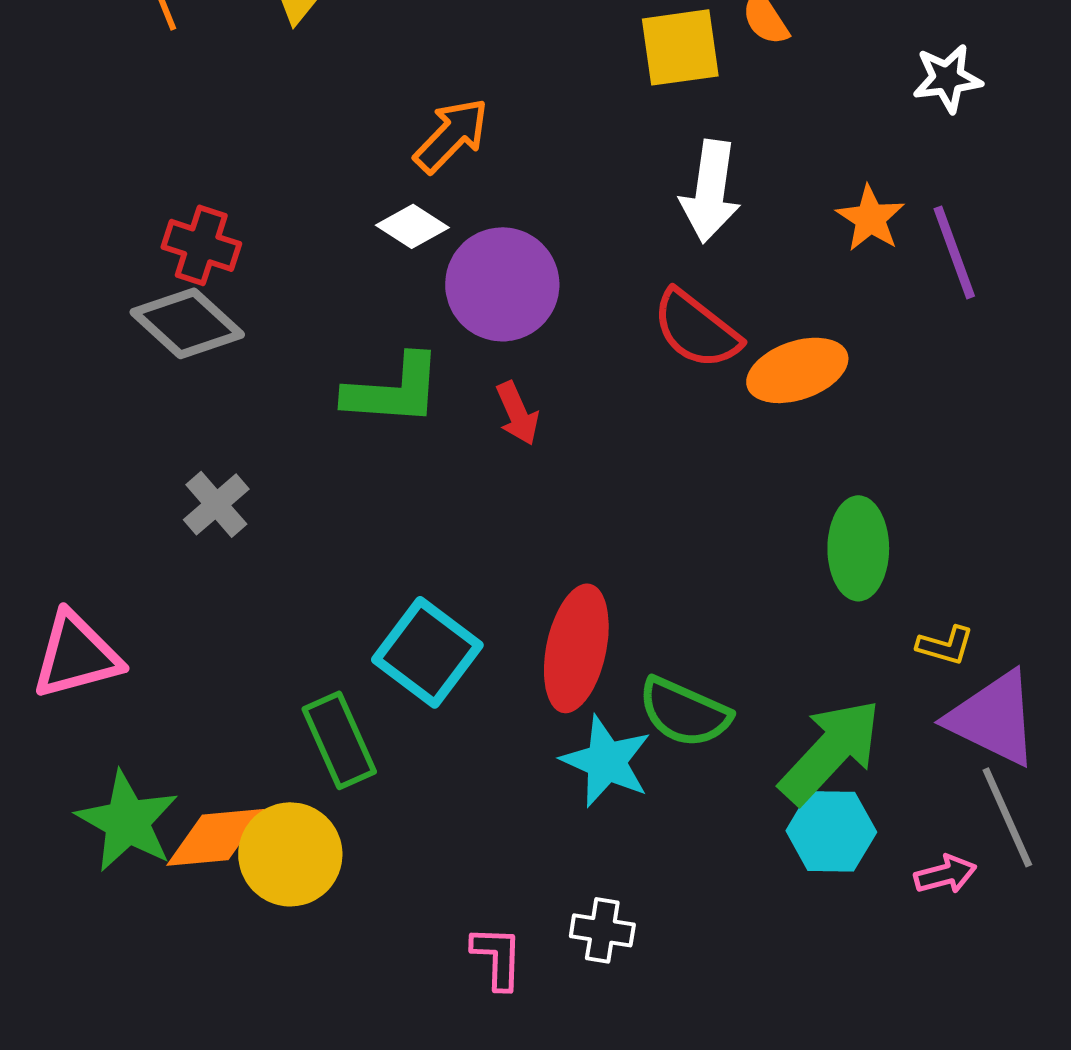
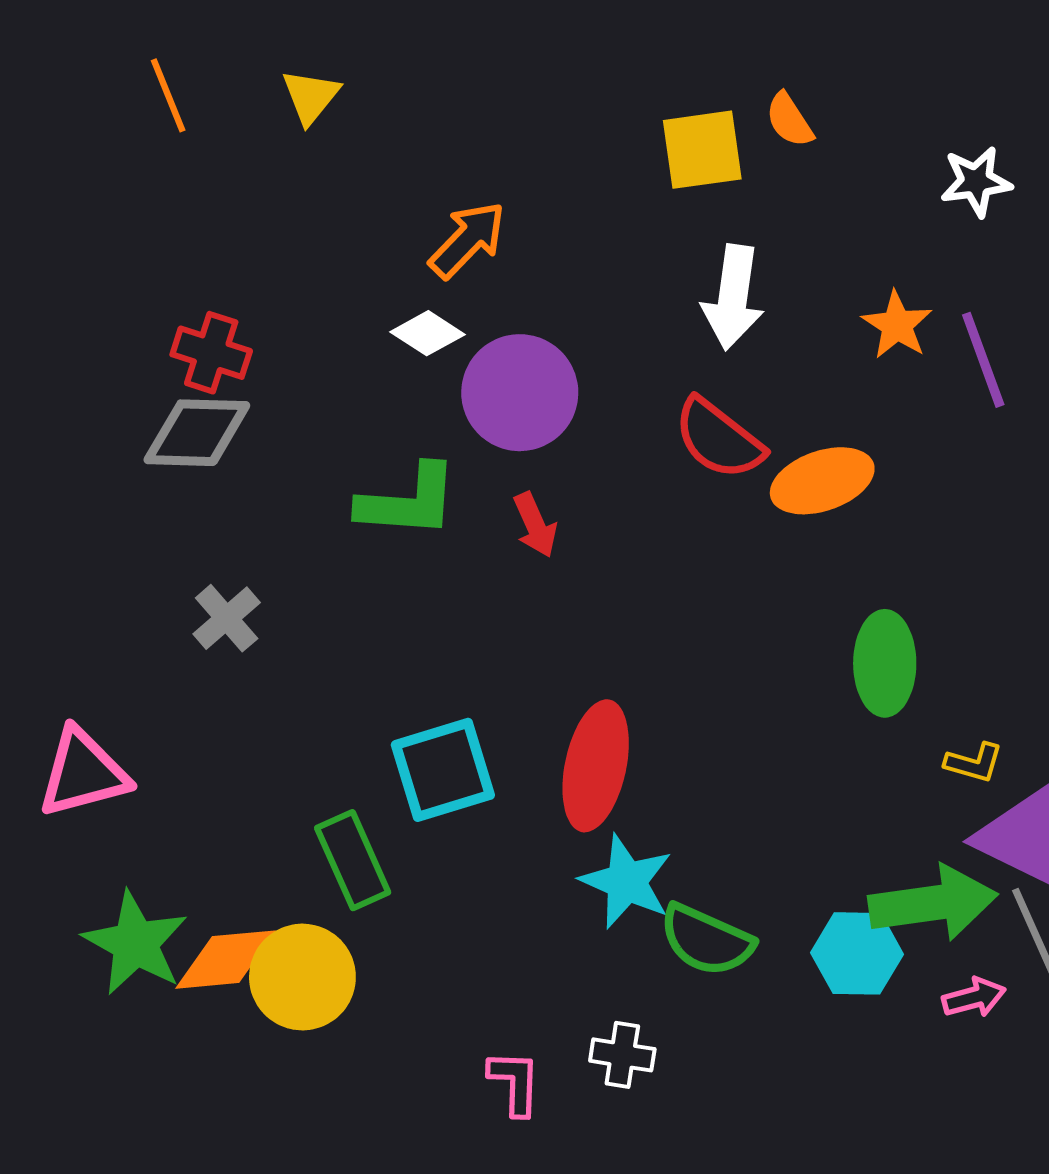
gray diamond: (187, 323) -> (197, 433), turned -41
cyan square: (427, 652) -> (443, 770), turned 36
green semicircle: (684, 712) -> (706, 940), moved
green arrow: (830, 751) -> (933, 903), moved, turned 39

